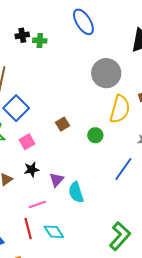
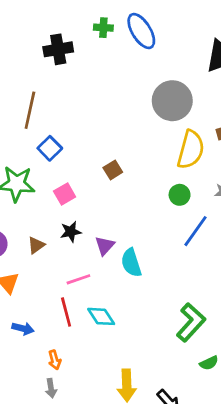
black cross: (22, 35) -> (58, 49), size x1.5
green cross: (40, 41) -> (103, 28), moved
blue square: (16, 108) -> (50, 148), size x0.7
green circle: (95, 135) -> (180, 195), moved

